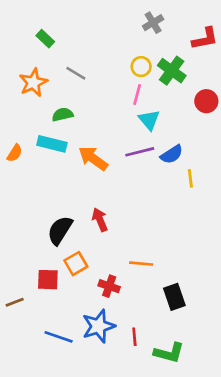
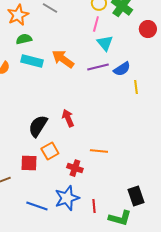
green semicircle: (63, 114) -> (24, 39), moved
orange arrow: (93, 158) -> (63, 59), moved
black rectangle: (174, 297) -> (136, 196), moved

